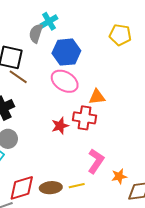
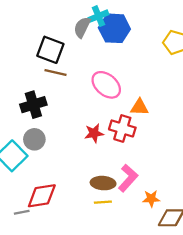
blue hexagon: (66, 52) -> (114, 28), moved
brown line: (18, 77) -> (56, 73), turned -30
brown ellipse: (51, 188) -> (103, 183), moved

